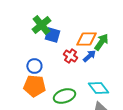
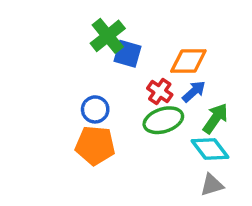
green arrow: (101, 42) -> (215, 118), moved
green ellipse: (64, 96) -> (163, 120), moved

